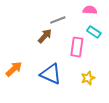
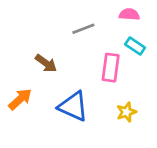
brown arrow: (45, 36) -> (46, 63), moved, turned 84

